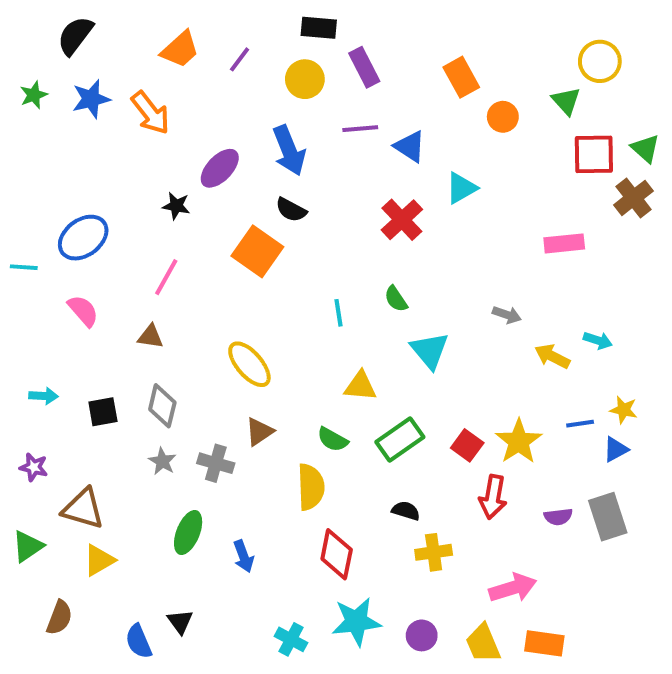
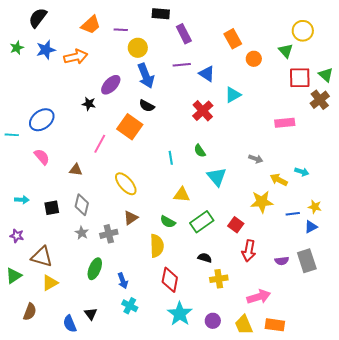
purple line: (240, 59) -> (121, 30), turned 56
yellow circle: (305, 79) -> (138, 48), moved
orange arrow: (150, 113) -> (76, 57), turned -65
pink line: (166, 277) -> (100, 144), moved
yellow star: (519, 441) -> (262, 202), moved, turned 30
gray cross: (216, 463) -> (109, 234), turned -30
cyan star: (356, 622) -> (180, 314), turned -30
cyan cross: (291, 639) -> (130, 306), moved

